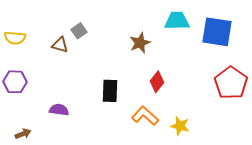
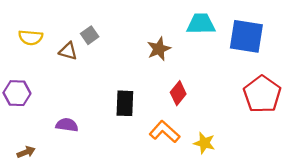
yellow semicircle: (15, 38) -> (31, 37), moved

